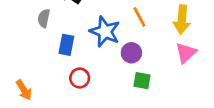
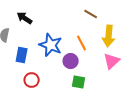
orange line: (139, 17) -> (82, 43), moved

